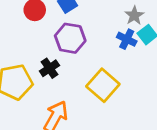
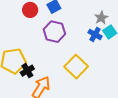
black cross: (49, 68) -> (27, 71), moved

